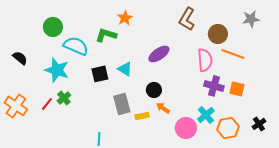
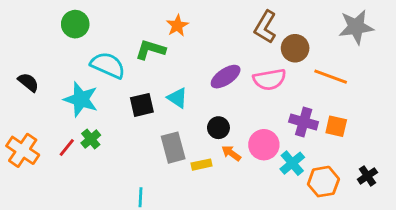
gray star: (251, 19) -> (356, 27), size x1.4
green circle: (53, 27) -> (75, 24), moved
brown circle: (218, 34) -> (295, 48), moved
pink semicircle: (205, 60) -> (270, 79), moved, turned 85
pink circle: (186, 128) -> (264, 145), moved

